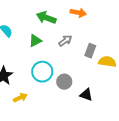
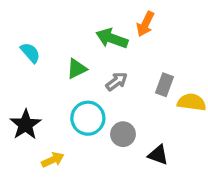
orange arrow: (78, 13) -> (145, 24), turned 105
green arrow: (46, 18) -> (112, 38), moved
gray arrow: (65, 41) -> (117, 81), moved

